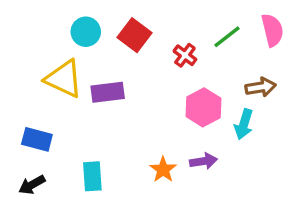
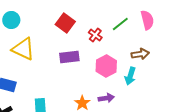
cyan circle: (86, 32) -> (11, 20), moved
purple rectangle: (108, 92) -> (69, 57), moved

